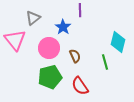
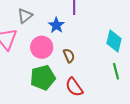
green line: (105, 62) -> (116, 71), moved

